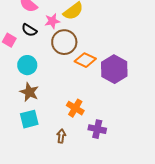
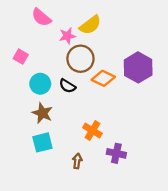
black semicircle: (29, 30) -> (67, 86), moved
purple hexagon: (114, 69) -> (138, 67), moved

